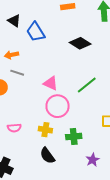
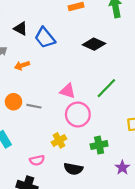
gray line: (17, 73) -> (34, 106), moved
pink semicircle: (14, 128) -> (37, 160), moved
yellow cross: (45, 130) -> (59, 140), moved, turned -32
black semicircle: (47, 156) -> (73, 169), turned -36

